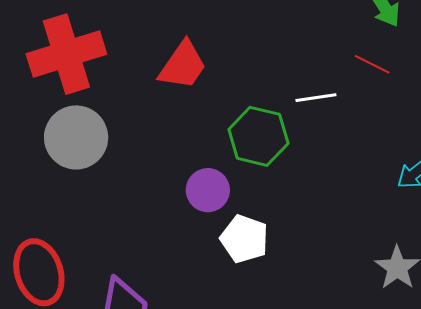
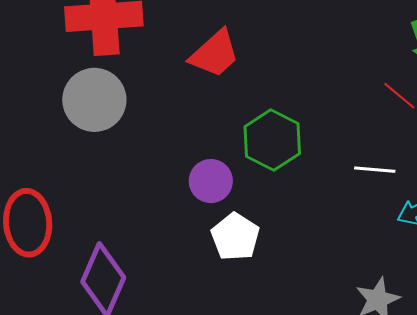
white line: (316, 98) -> (375, 170), moved

